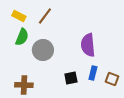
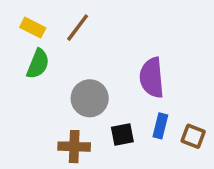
gray circle: (43, 50) -> (90, 98), moved
brown cross: (24, 85) -> (74, 147), moved

